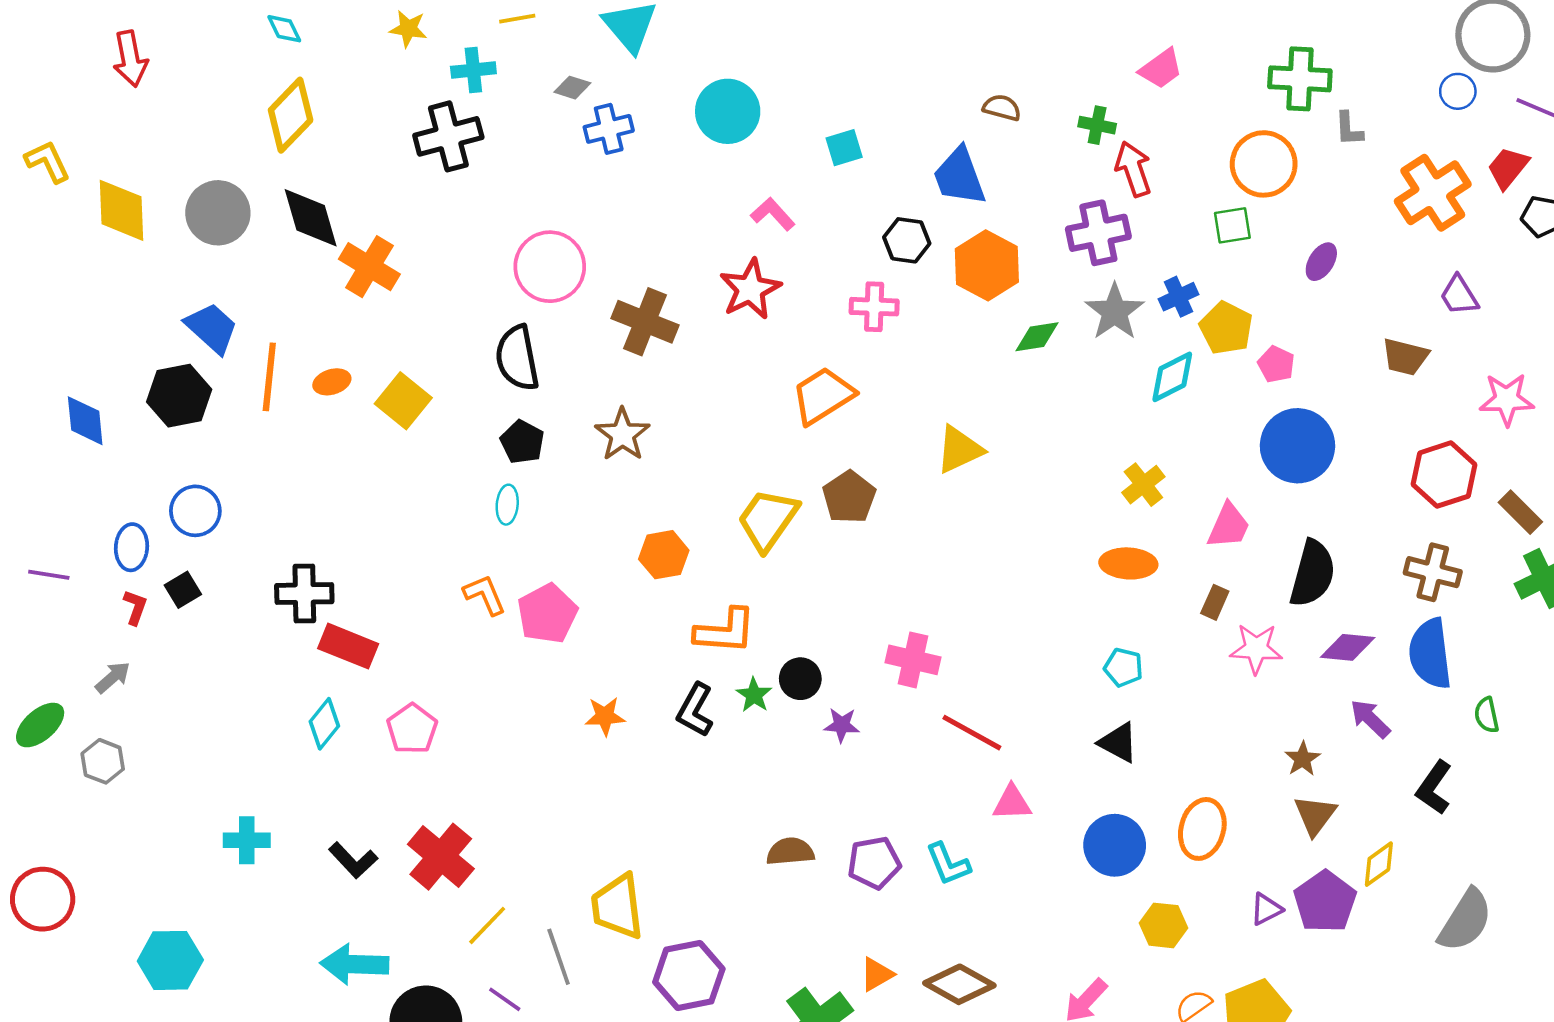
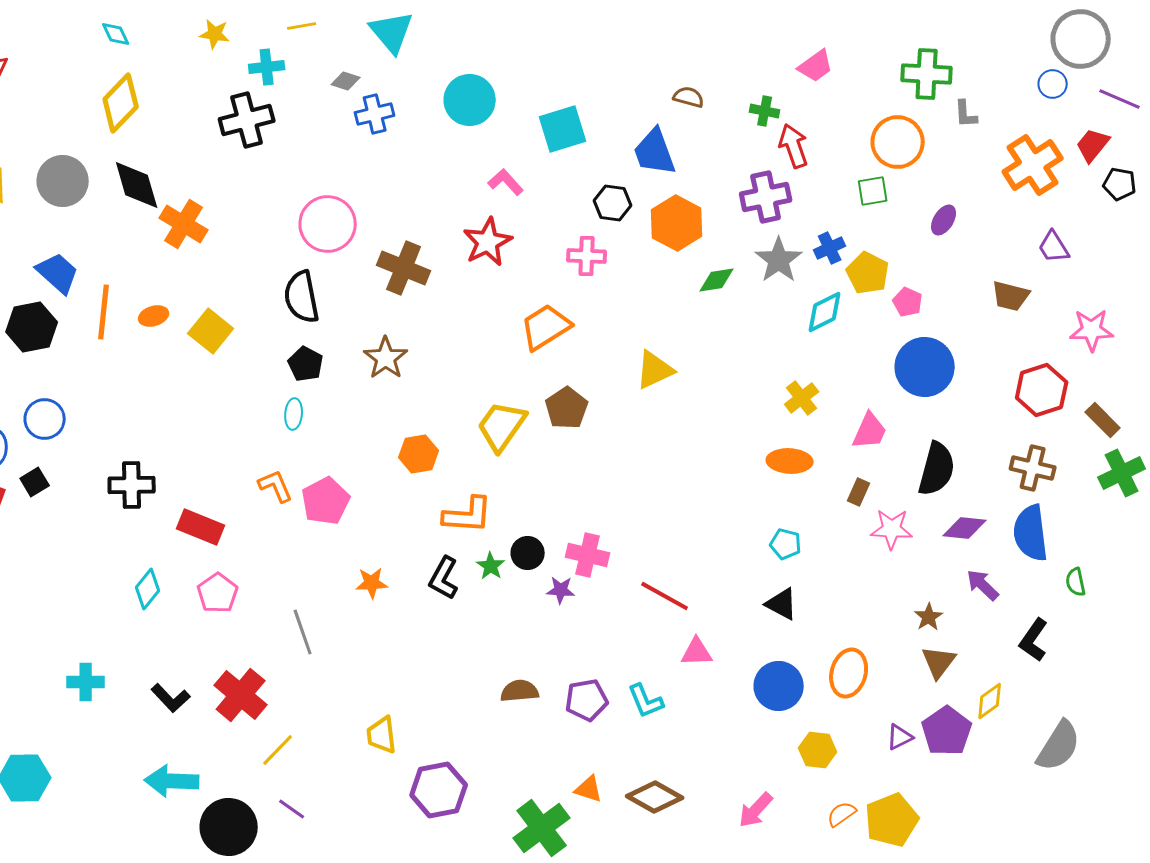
cyan square: (844, 148) -> (563, 129), size x1.6
red rectangle: (348, 646) -> (201, 527), moved
pink cross: (913, 660) -> (588, 555), moved
yellow trapezoid: (617, 907) -> (382, 735), size x0.7
gray line: (559, 957) -> (303, 632), moved
orange triangle: (877, 974) -> (589, 789), turned 48

